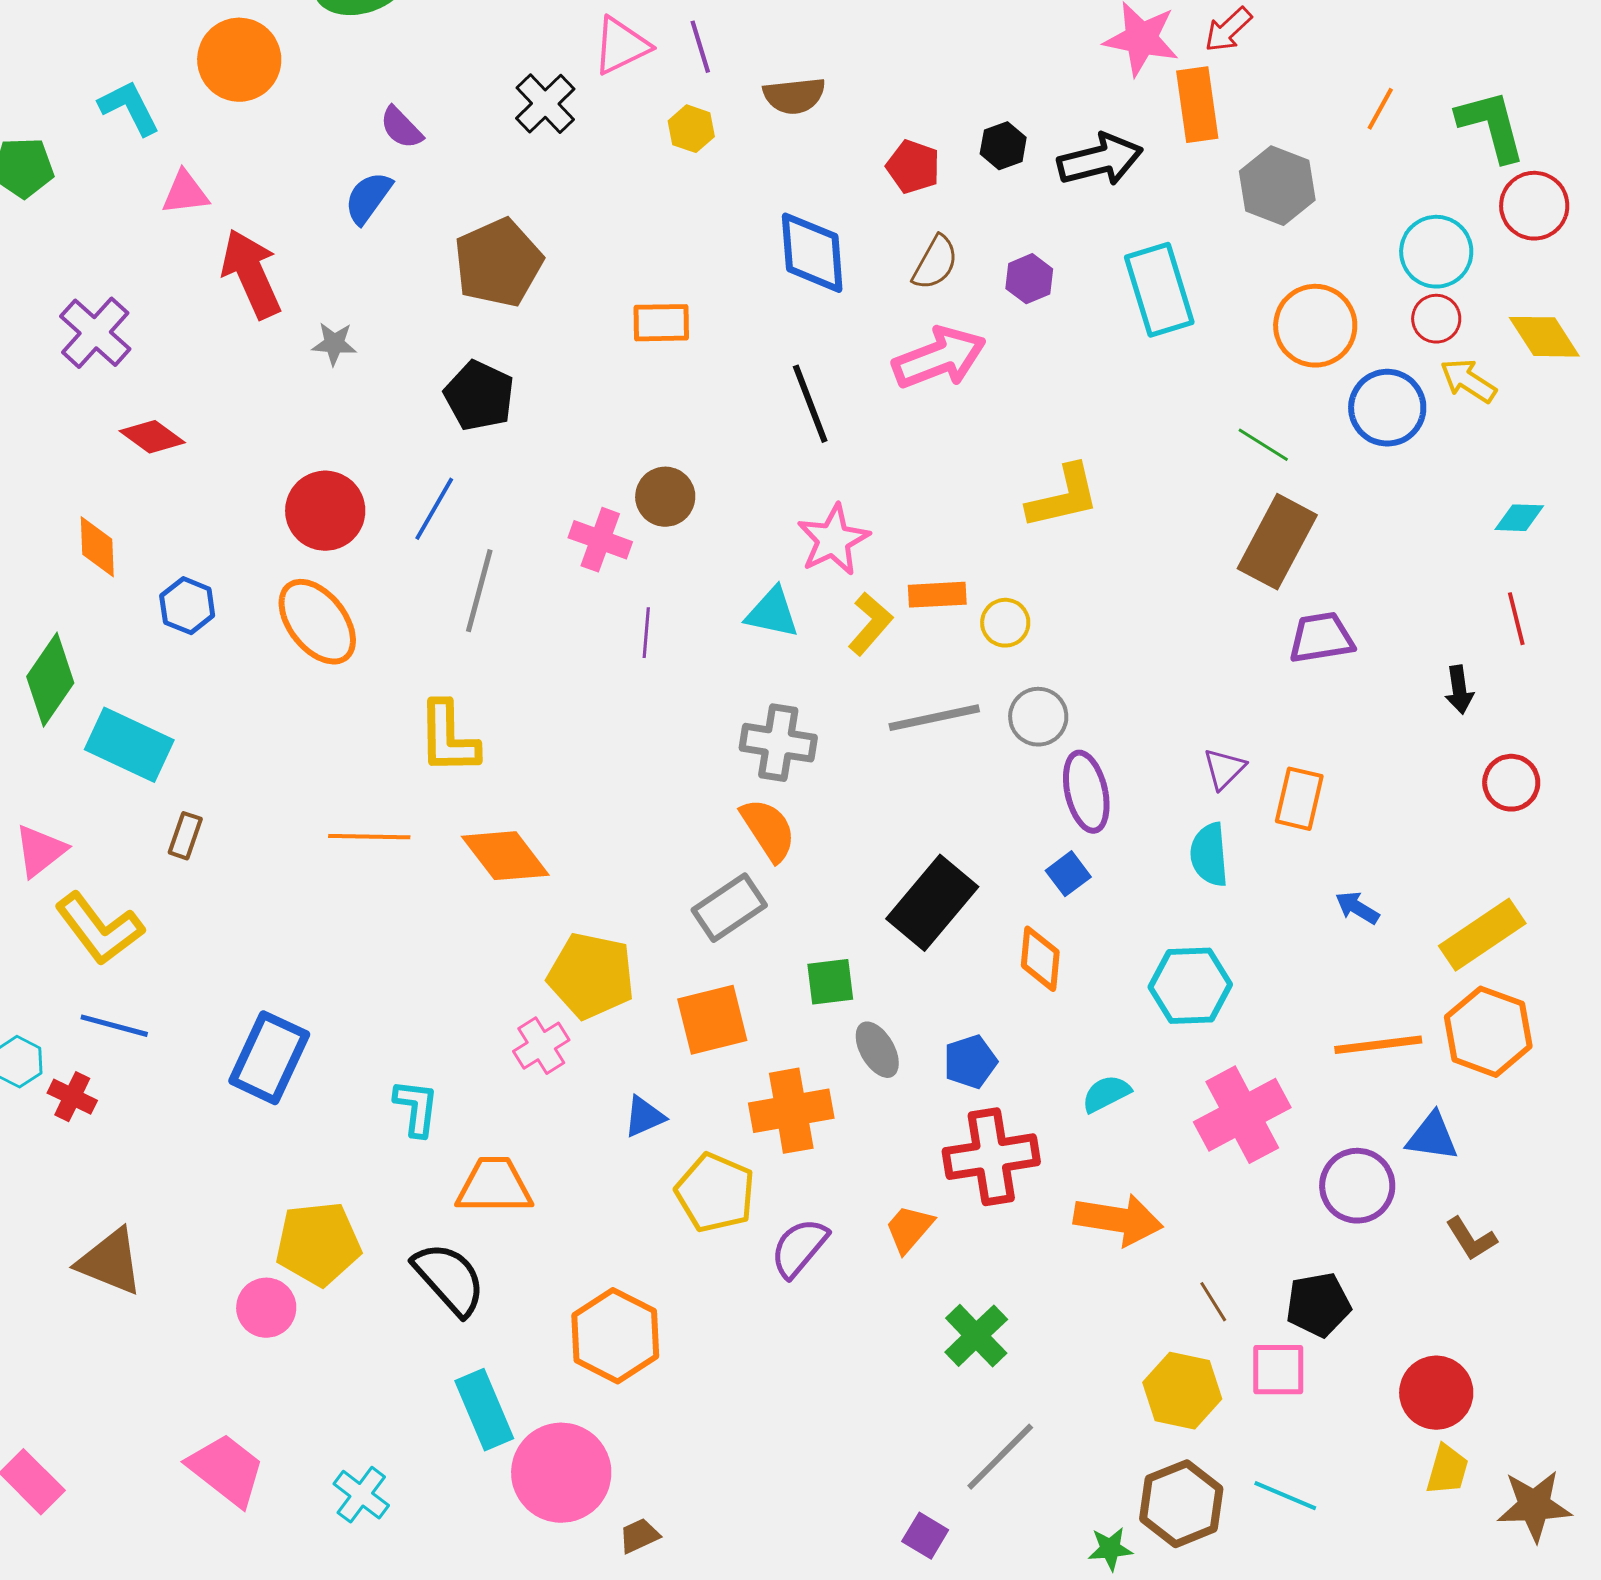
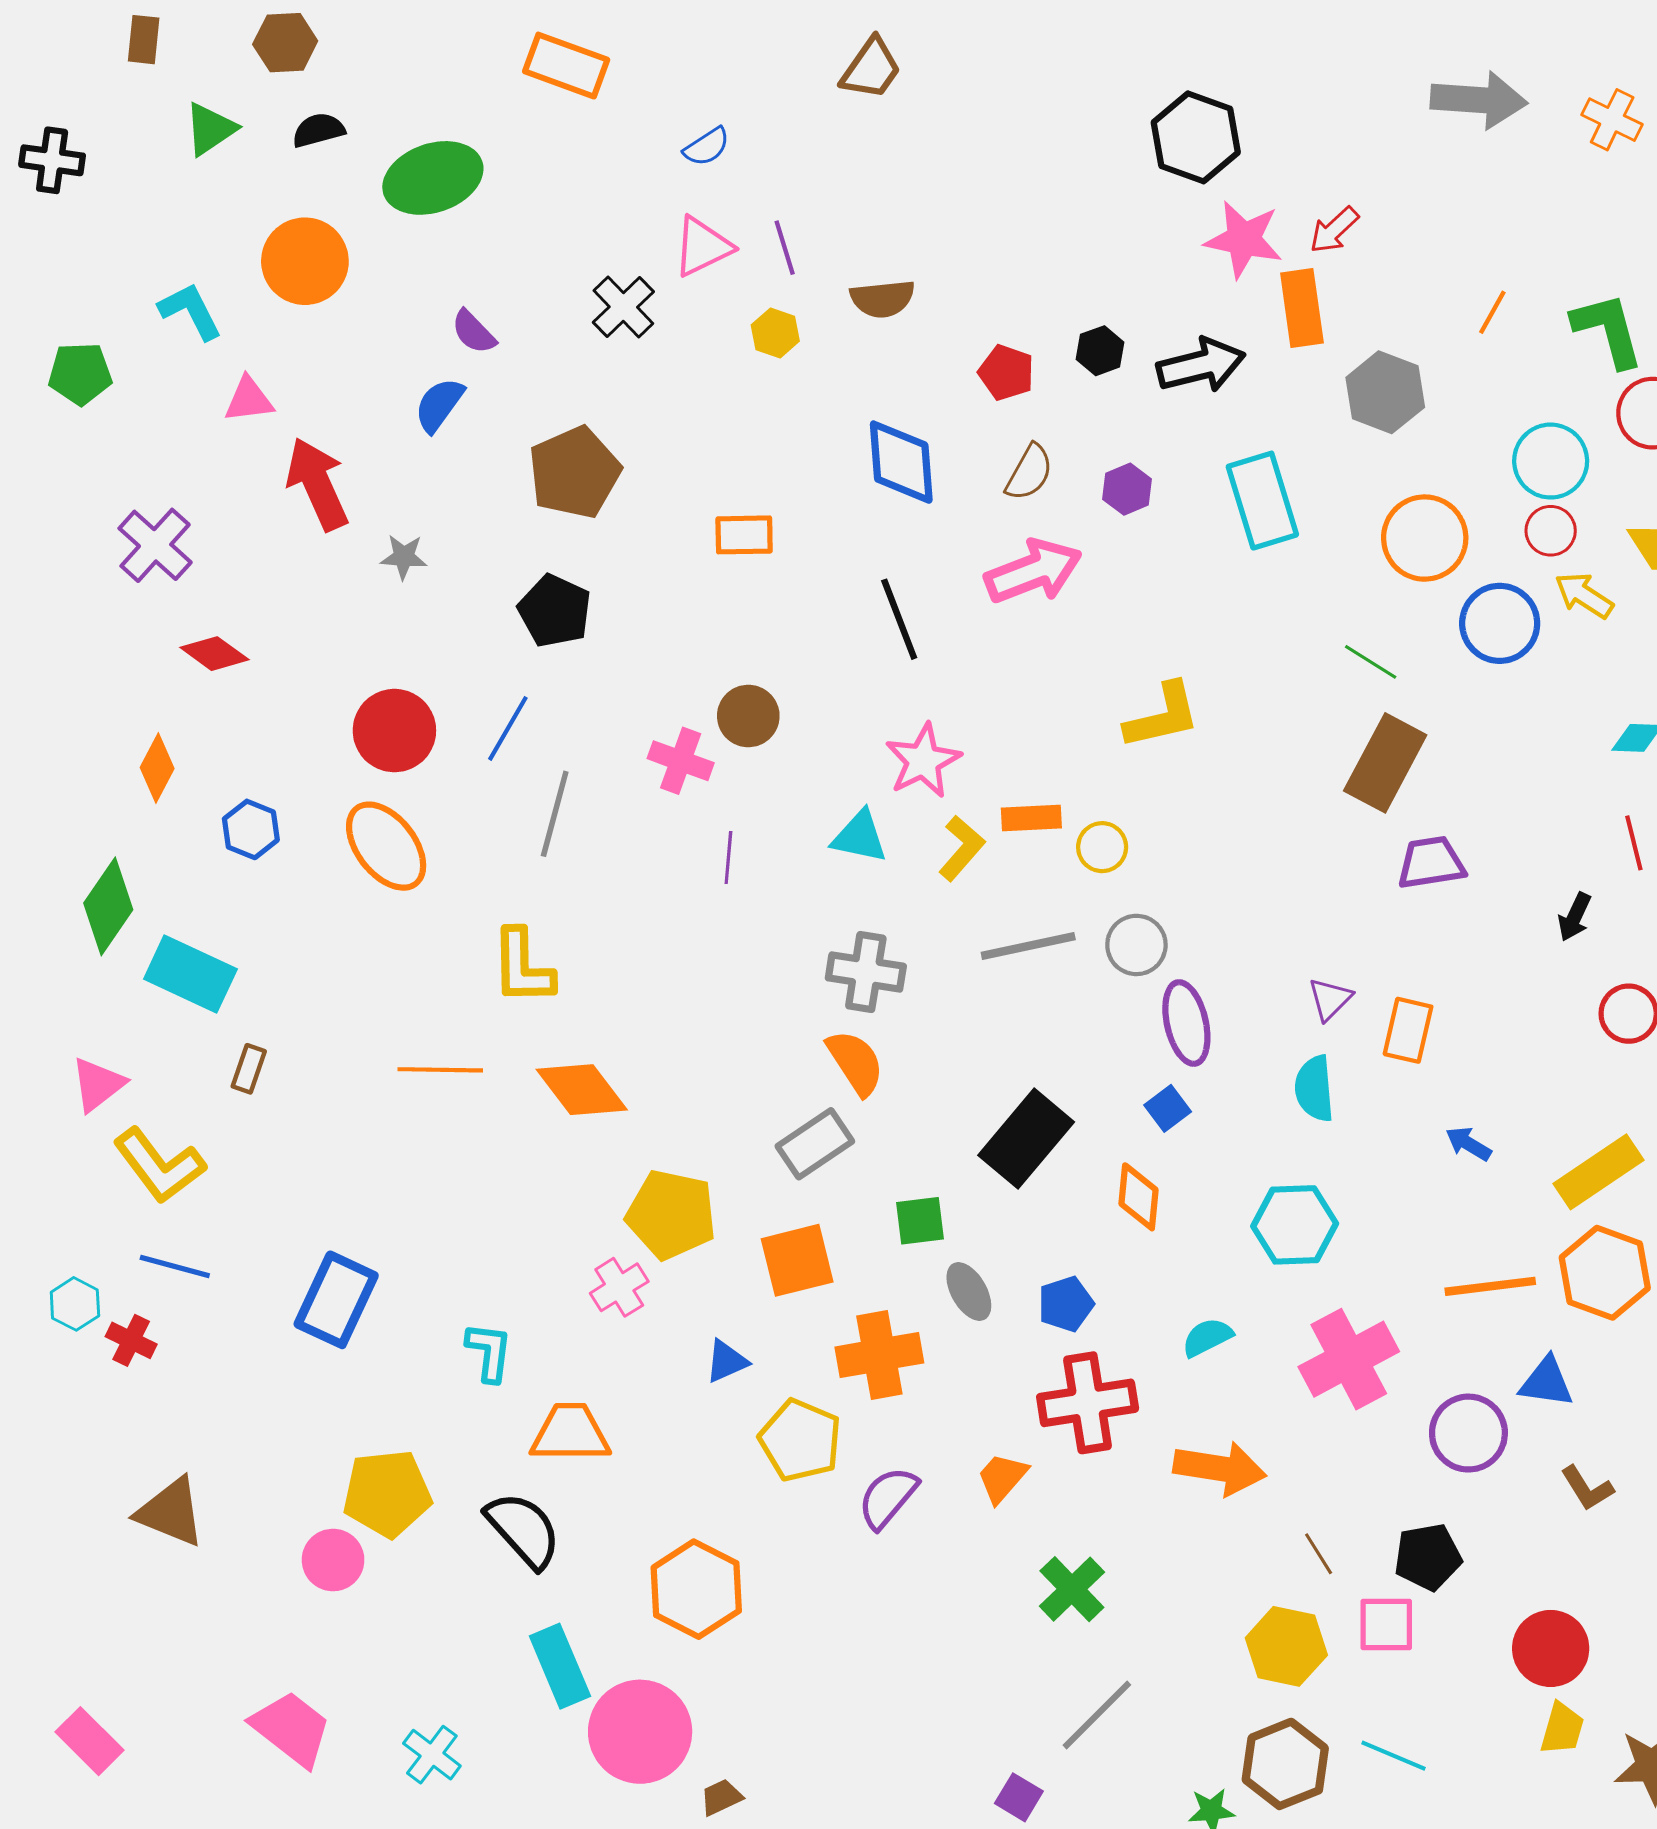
orange diamond: (97, 547) -> (157, 768), turned 30
black arrow: (1459, 690) -> (1575, 917), turned 33

